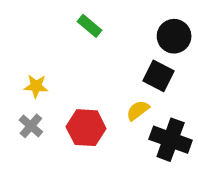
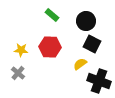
black circle: (174, 36) -> (86, 21), moved
red hexagon: (86, 128) -> (50, 47), moved

